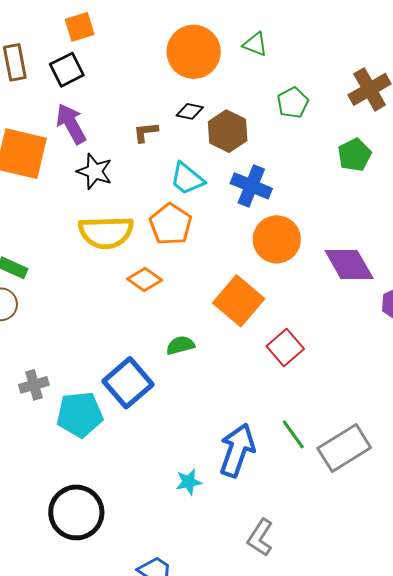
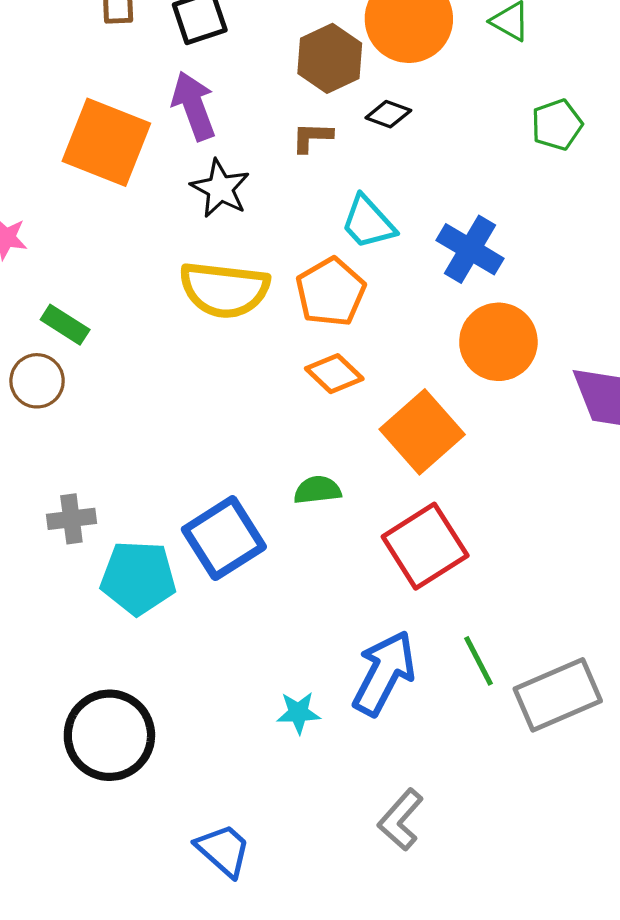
brown hexagon: (228, 131) -> (330, 58), moved
orange diamond: (145, 279) -> (334, 374), moved
red square: (285, 348) -> (425, 546), moved, size x1.4

